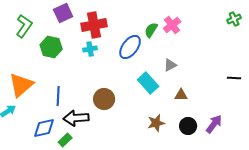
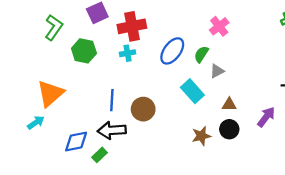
green semicircle: (151, 30) -> (201, 54), moved
blue line: (58, 96) -> (112, 100), moved
purple arrow: (214, 124) -> (266, 117), moved
black circle: (188, 126) -> (229, 129), moved

